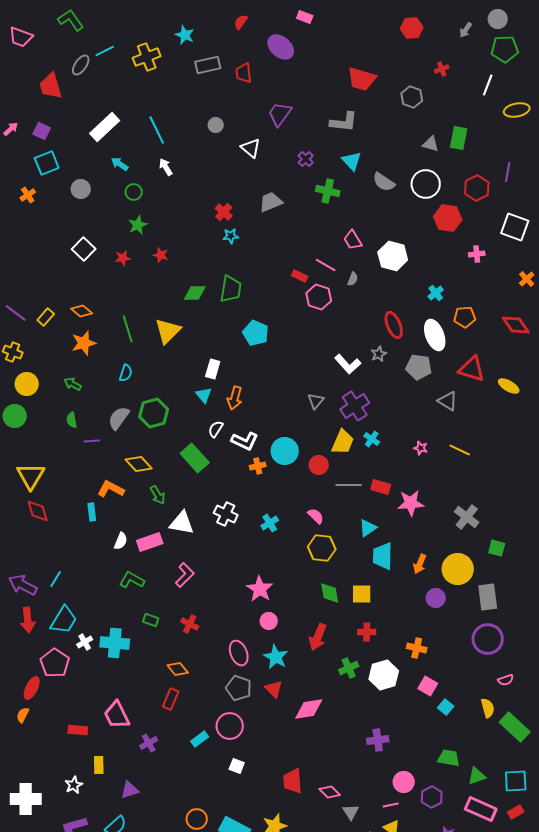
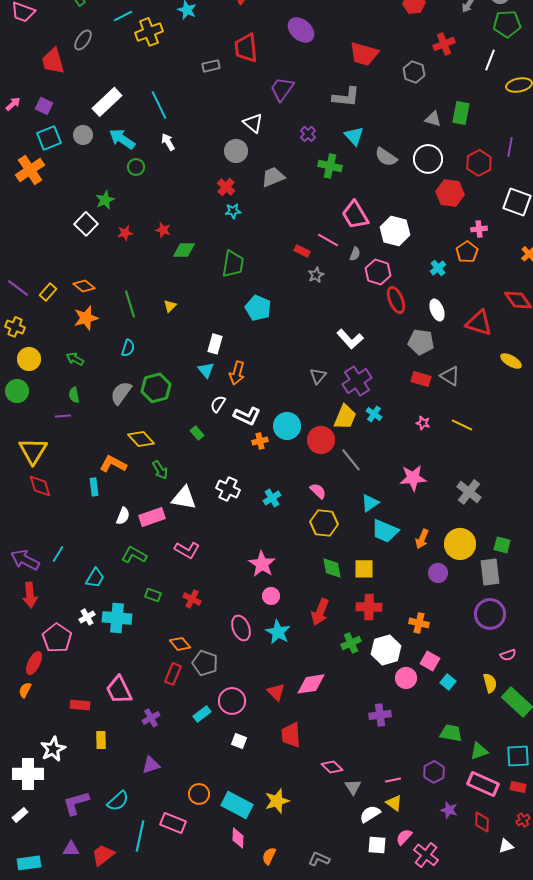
purple ellipse: (281, 47) -> (301, 30), moved
cyan line: (105, 51) -> (123, 16), moved
gray rectangle: (208, 65) -> (211, 66), moved, size x0.7
red cross: (442, 69) -> (444, 44), size x1.5
red trapezoid: (244, 73) -> (246, 48), size x1.4
gray circle: (216, 125) -> (236, 151), moved, size x1.5
cyan arrow: (120, 164) -> (122, 139), size x1.5
gray circle: (81, 189) -> (83, 135), moved
orange cross: (28, 195) -> (30, 170), size x1.8
green star: (138, 225) -> (105, 200), moved
pink trapezoid: (353, 240) -> (355, 215), size x1.4
green diamond: (195, 293) -> (184, 250), moved
pink hexagon: (319, 297) -> (378, 272), moved
orange pentagon: (465, 317) -> (467, 252), moved, turned -30
yellow triangle: (168, 331) -> (170, 306), size x0.5
white ellipse: (435, 335) -> (437, 310), size x0.7
gray star: (379, 354) -> (316, 275), moved
red triangle: (472, 369) -> (479, 323), moved
purple line: (92, 441) -> (63, 416), moved
green rectangle: (195, 458) -> (197, 433), size x0.5
red circle: (319, 465) -> (321, 440), size x1.4
gray line: (349, 485) -> (351, 460), turned 50
red rectangle: (381, 487) -> (421, 379), moved
green square: (497, 548) -> (502, 545), moved
cyan trapezoid: (383, 556) -> (385, 531), turned -68
pink L-shape: (185, 575) -> (187, 550), turned 75
cyan trapezoid: (64, 620) -> (95, 578), moved, size x0.7
red cross: (367, 632) -> (369, 607), size x1.4
gray pentagon: (239, 688) -> (205, 663), moved
red triangle: (274, 689) -> (276, 692), moved
red trapezoid: (293, 781) -> (291, 735), moved
pink circle: (404, 782) -> (406, 678), moved
white star: (74, 785) -> (53, 749), moved, size x1.4
purple triangle: (130, 790) -> (151, 765), moved
red rectangle: (516, 812) -> (518, 787), turned 42

